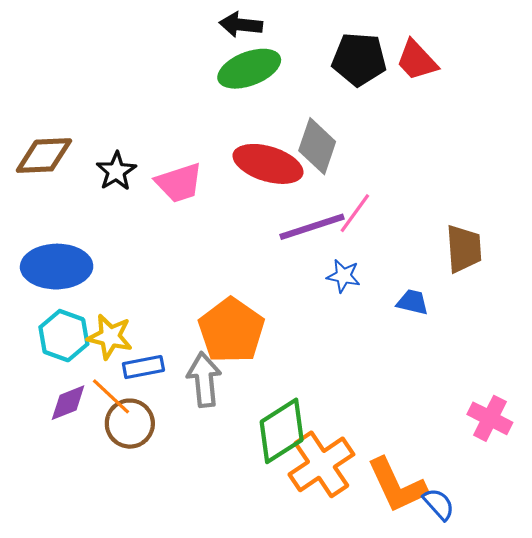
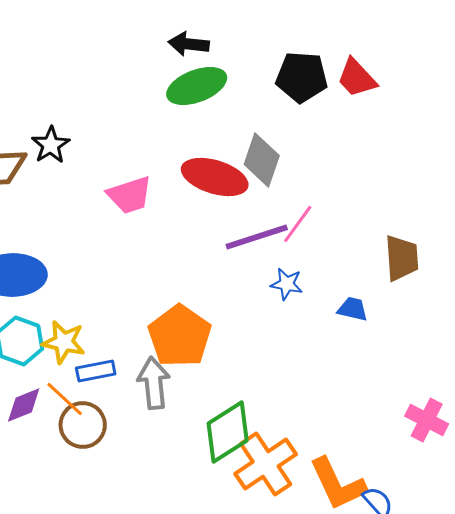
black star: (116, 171) -> (51, 145), moved

